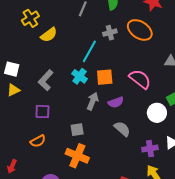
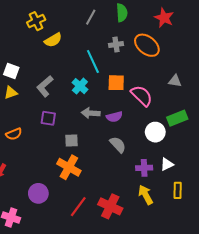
cyan line: (89, 51) -> (93, 62), turned -60
orange square: (105, 77) -> (116, 83), moved
gray arrow: (93, 101) -> (91, 113), turned -114
purple square: (42, 112) -> (48, 118), moved
orange semicircle: (38, 141) -> (14, 134), moved

